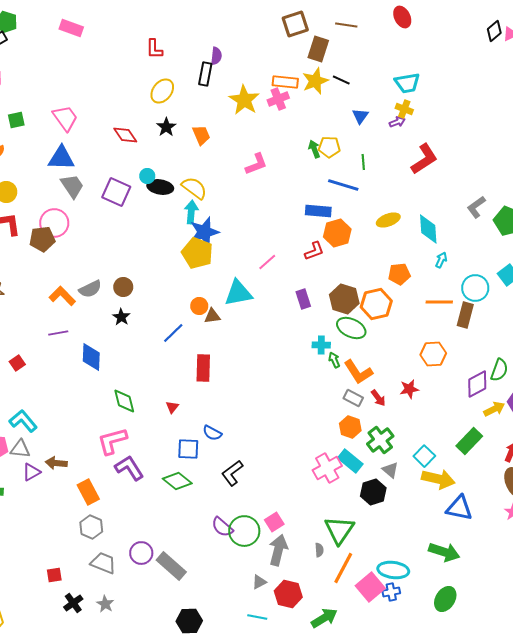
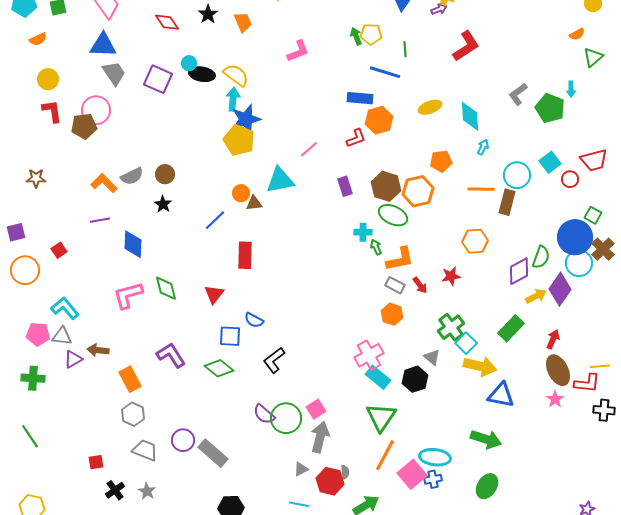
orange L-shape: (358, 372) -> (400, 259), turned -68
red triangle: (172, 407) -> (214, 294), size x1.5
green cross: (380, 440) -> (451, 327), moved
pink L-shape: (112, 441) -> (128, 295), moved
cyan rectangle: (350, 461) -> (378, 377), moved
gray semicircle: (319, 550) -> (345, 472), moved

